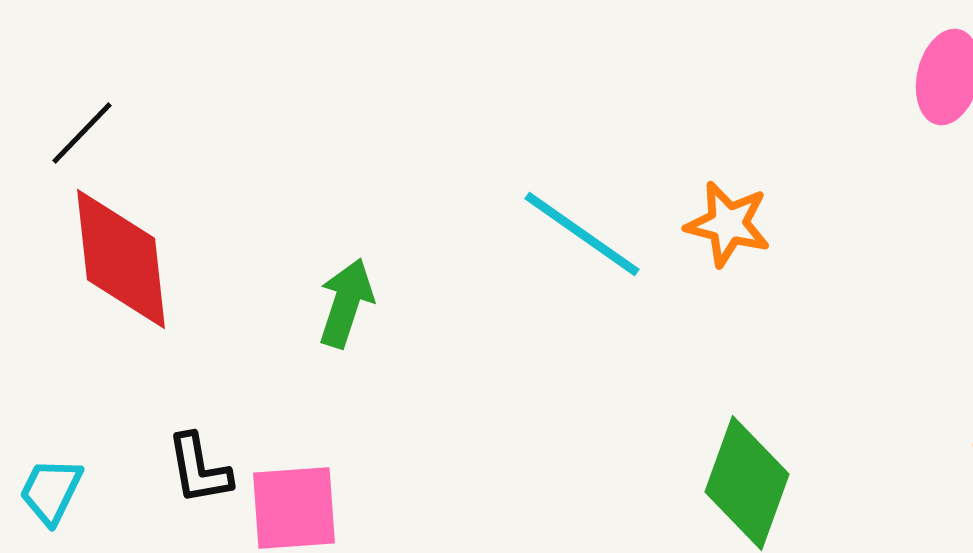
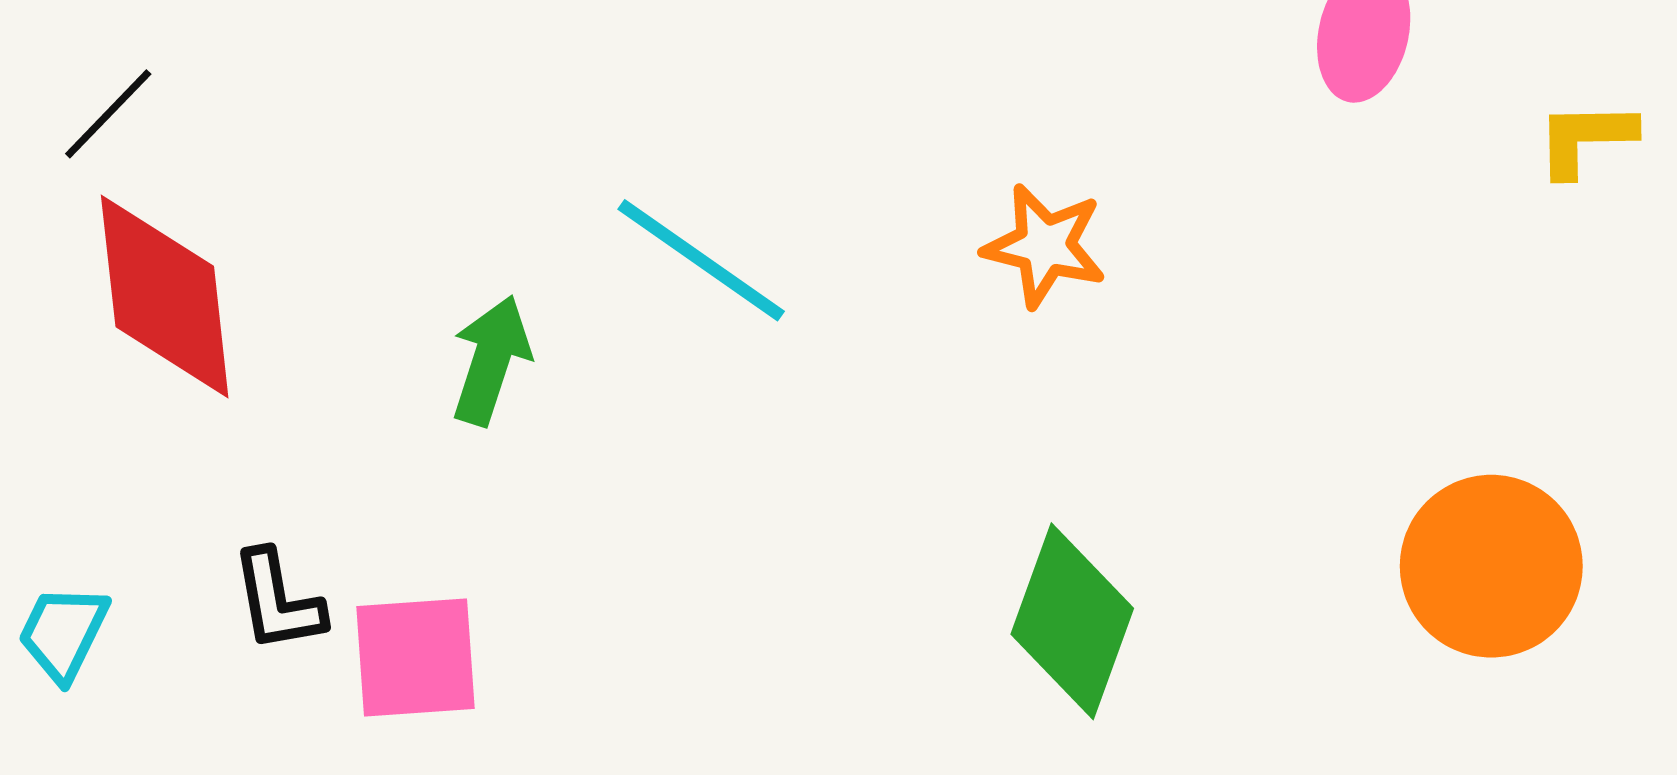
cyan line: (582, 234) -> (701, 260), moved

